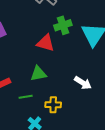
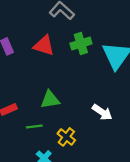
red triangle: (46, 43) -> (44, 46), moved
yellow cross: (53, 105) -> (66, 137), turned 35

